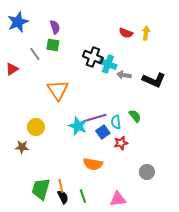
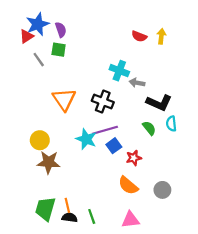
blue star: (18, 22) -> (38, 24), moved
black cross: (93, 57) -> (103, 102), moved
red triangle: (12, 69) -> (27, 36), moved
black L-shape: (154, 80) -> (159, 103), moved
cyan semicircle: (116, 122) -> (171, 124), moved
brown star: (22, 147) -> (49, 162), moved, size x1.5
orange semicircle: (93, 164) -> (128, 186), moved, turned 30
black semicircle: (63, 197) -> (70, 218), turned -56

